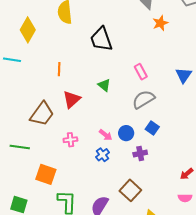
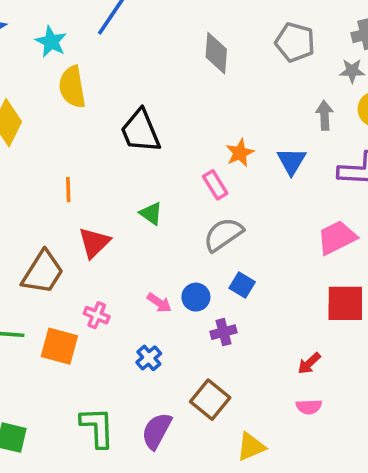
orange star: (160, 23) -> (240, 153), moved
blue triangle: (184, 75) -> (291, 161), moved
pink cross: (70, 140) -> (97, 315), turned 32
blue cross: (103, 155) -> (149, 358), moved
orange square: (46, 174) -> (59, 346), moved

